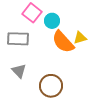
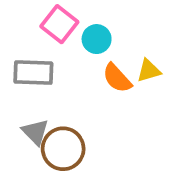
orange semicircle: (63, 42) -> (117, 78), size x0.7
brown circle: (51, 86) -> (63, 149), moved

